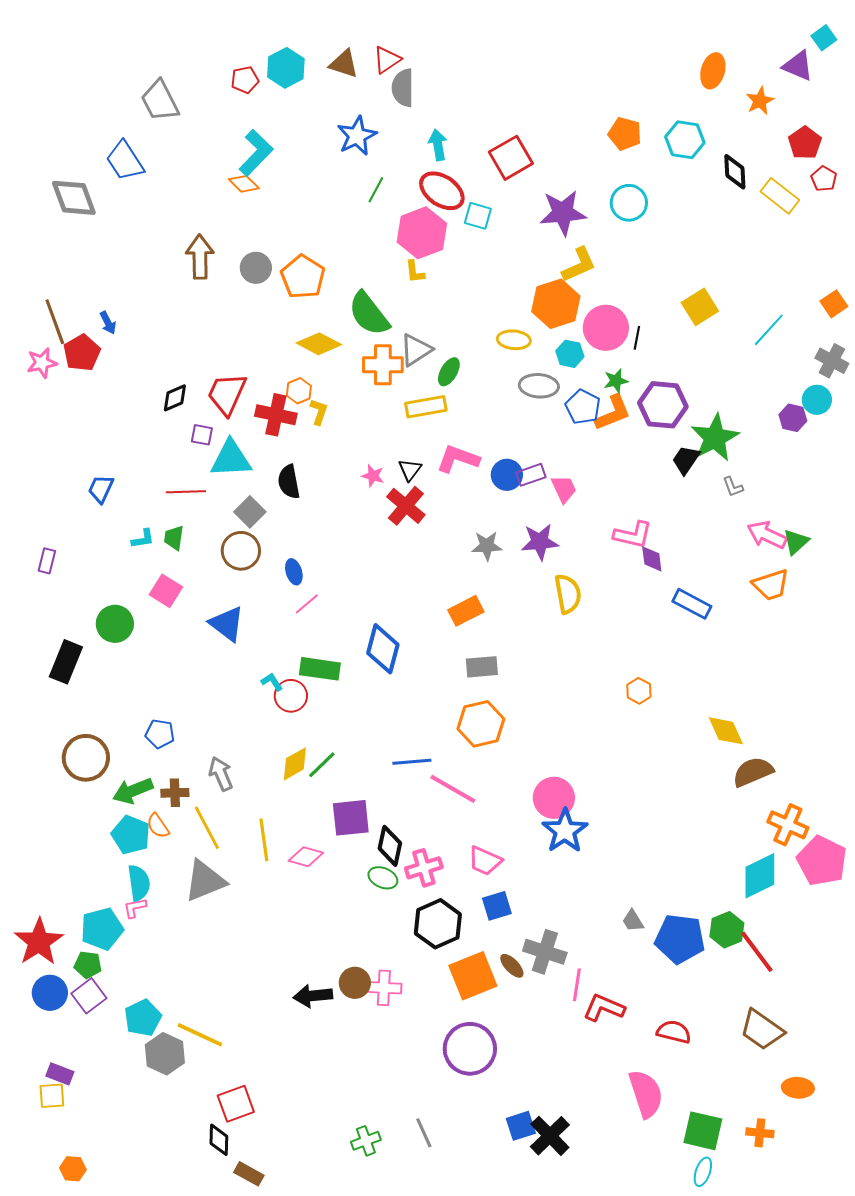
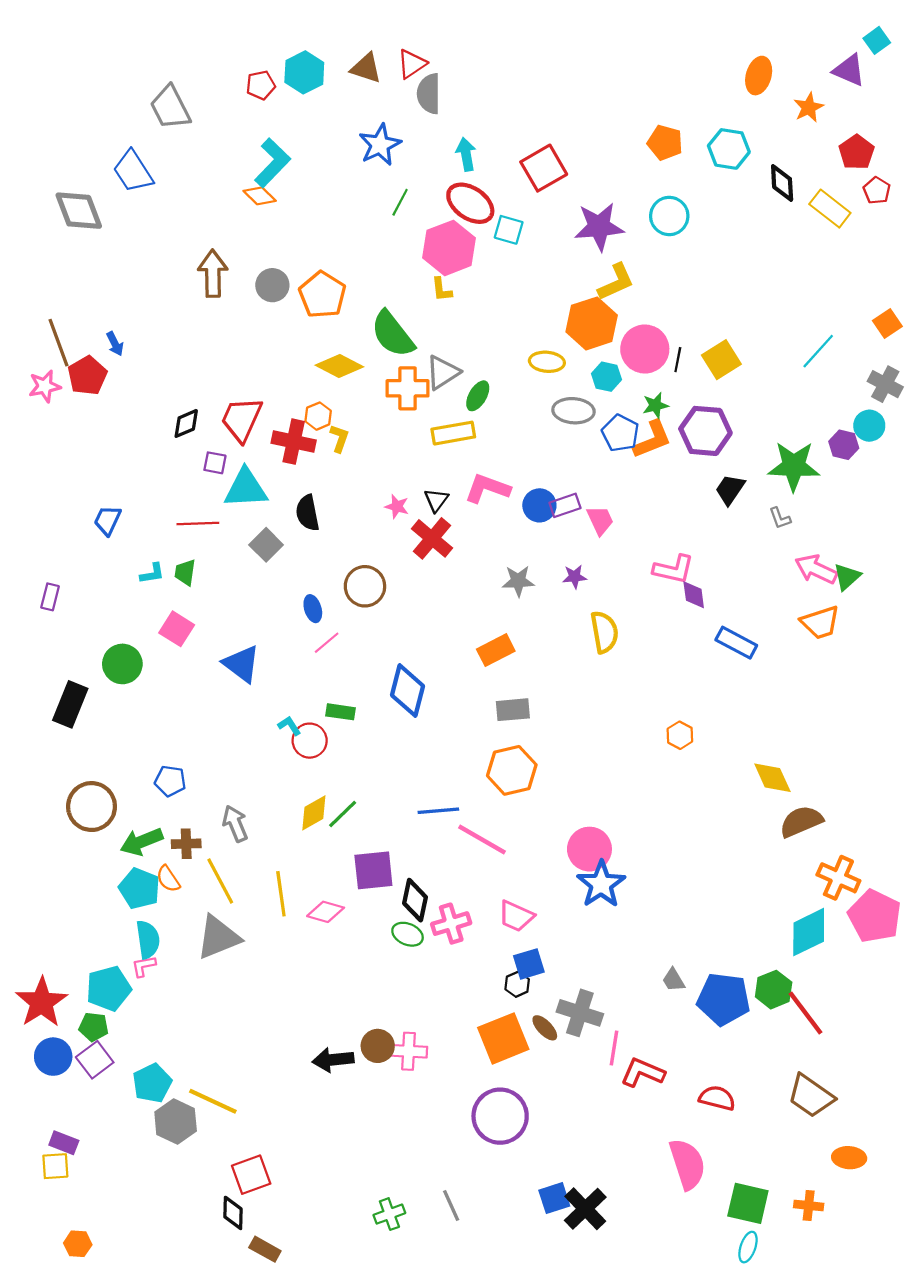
yellow square: (700, 307) -> (721, 360), moved
green star: (715, 438) -> (794, 466), moved, turned 30
purple star: (540, 542) -> (575, 577), size x0.6
brown circle: (241, 551) -> (365, 586), moved
green rectangle: (320, 669) -> (340, 712), size x0.7
black hexagon: (438, 924) -> (517, 984), moved, size x0.5

